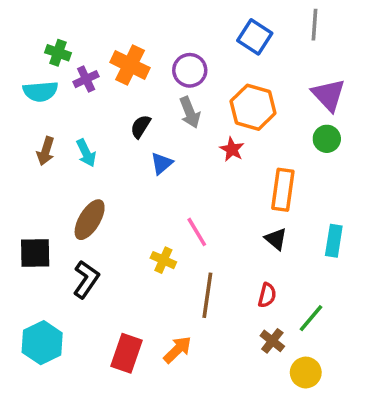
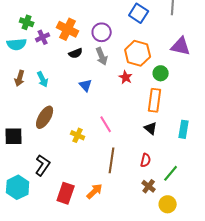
purple triangle: (329, 95) -> (181, 46), turned -35
black semicircle: (141, 127) -> (76, 53), moved, turned -144
green circle: (327, 139) -> (161, 73), moved
blue triangle: (162, 163) -> (86, 85), turned -32
yellow cross: (163, 260) -> (78, 135), moved
black L-shape: (86, 279) -> (43, 165), moved

